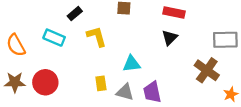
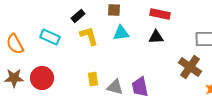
black rectangle: (75, 14) -> (78, 16), moved
black triangle: (170, 38) -> (156, 37), turned 42
cyan triangle: (132, 64) -> (121, 33), moved

